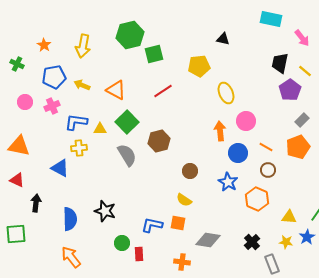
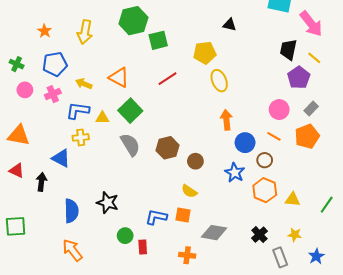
pink arrow: (302, 38) -> (311, 24), size x1.5
green cross: (17, 64) -> (17, 64), moved
yellow arrow: (82, 85) -> (84, 84), moved
yellow ellipse: (226, 93) -> (219, 81), moved
pink circle: (246, 121) -> (279, 110), moved
brown hexagon: (159, 141) -> (168, 148), moved
brown circle: (268, 170) -> (265, 160), moved
black arrow: (36, 203) -> (41, 182), moved
yellow triangle: (289, 217) -> (293, 199), moved
blue star: (307, 237) -> (316, 256), moved

